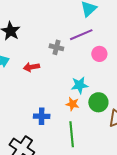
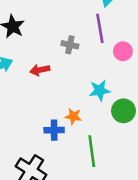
purple line: (81, 35) -> (100, 28), turned -75
orange star: (72, 104) -> (73, 116), moved

